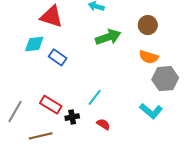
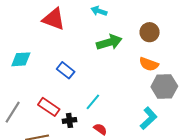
cyan diamond: (34, 44) -> (21, 59), moved
blue rectangle: (58, 57) -> (66, 70), moved
cyan L-shape: (151, 111) -> (149, 118), turned -85

